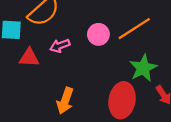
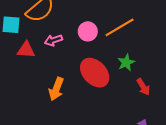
green star: (143, 68) -> (126, 62), size x0.7
red ellipse: (122, 100) -> (95, 73), moved, turned -56

